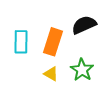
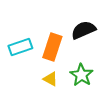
cyan rectangle: (21, 42) -> (20, 47), turned 70

